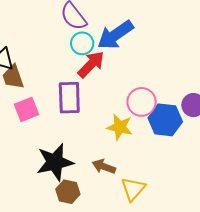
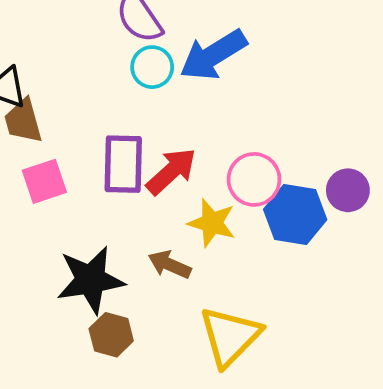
red arrow: (91, 64) -> (171, 171), moved
brown arrow: (104, 167) -> (170, 265), moved
yellow triangle: (133, 189) -> (230, 336), size x1.4

